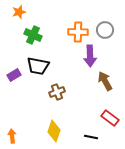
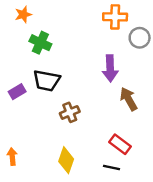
gray circle: (105, 30) -> (140, 38), moved
orange cross: (78, 32) -> (115, 17), moved
red rectangle: (110, 118) -> (120, 144), moved
orange arrow: (12, 136) -> (12, 157), moved

